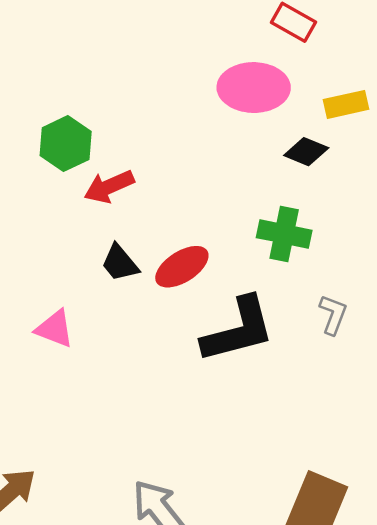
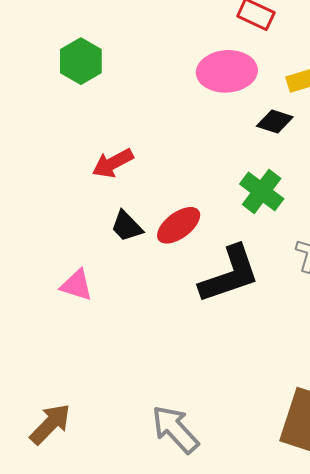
green hexagon: (66, 144) -> (81, 61), moved
green cross: (284, 234) -> (262, 191), turned 30

